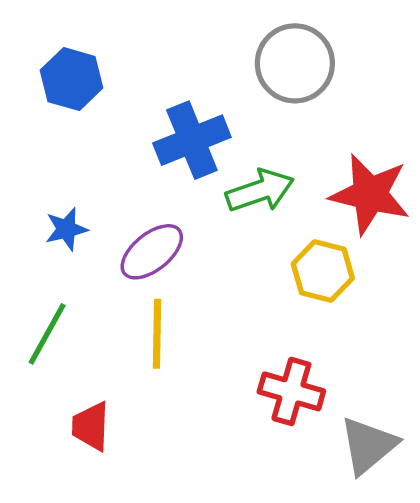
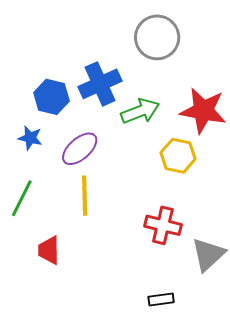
blue hexagon: (72, 79) -> (51, 97), moved
blue star: (66, 229) -> (30, 138), turned 30

